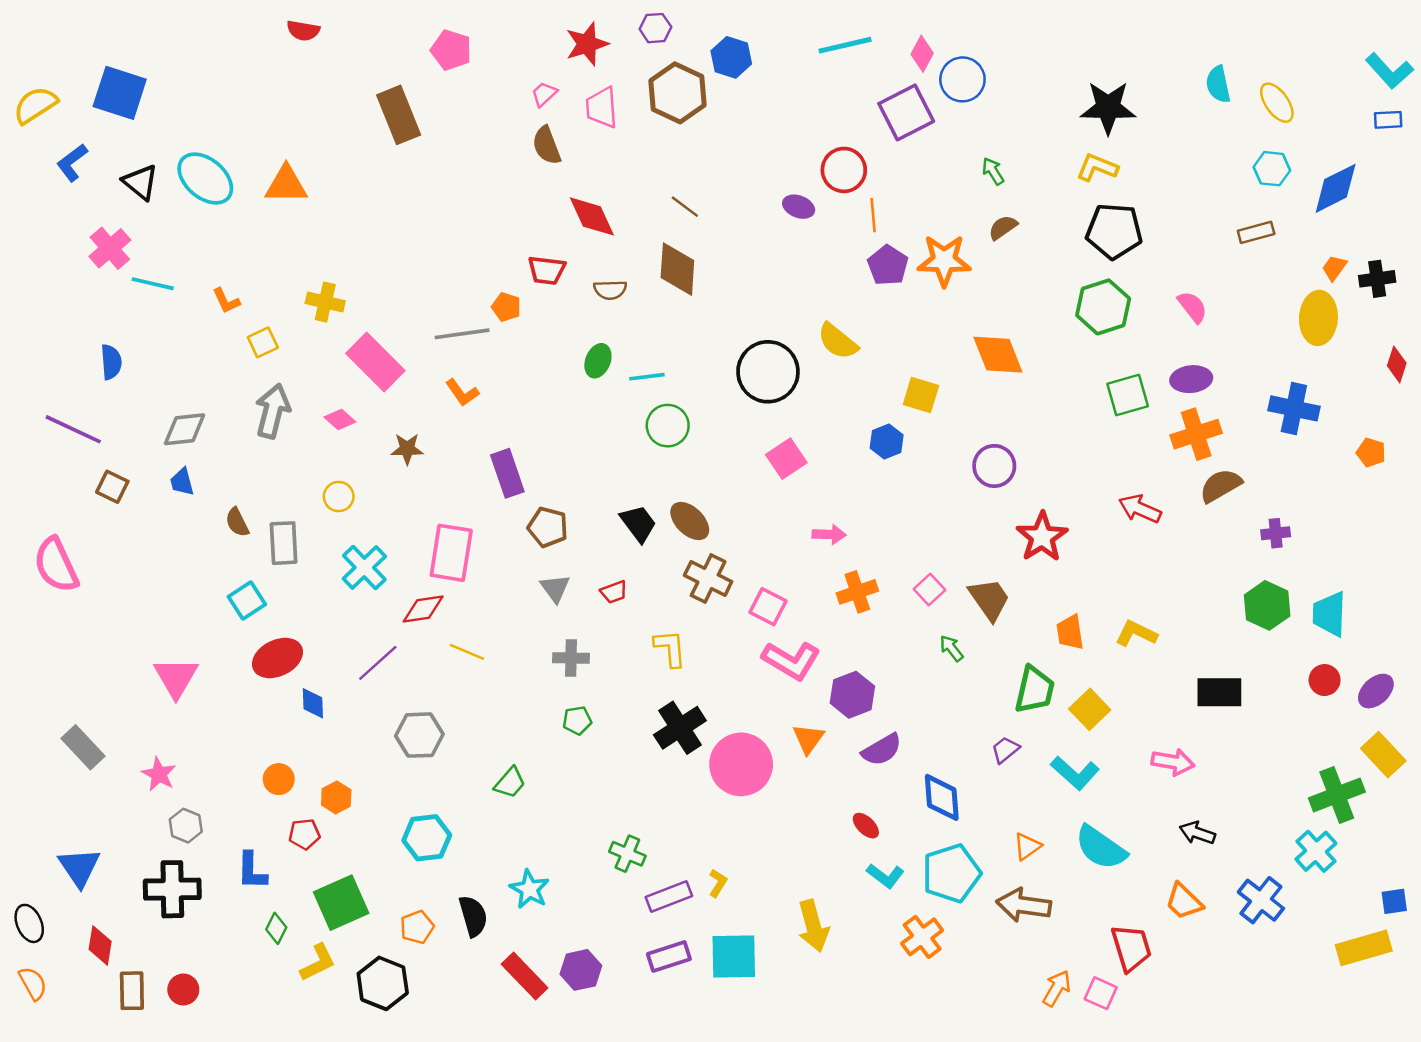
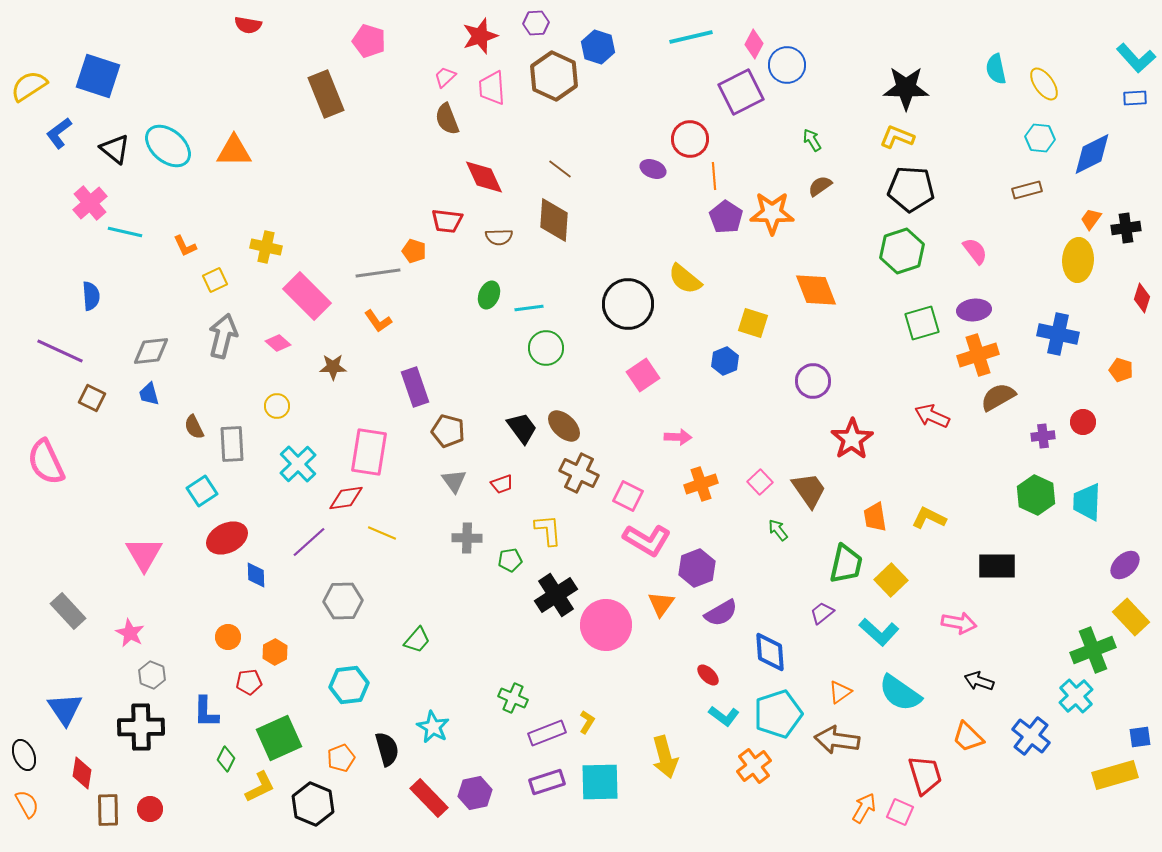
red circle: (1325, 680) -> (1083, 422), moved
green pentagon: (577, 720) -> (510, 560), moved

